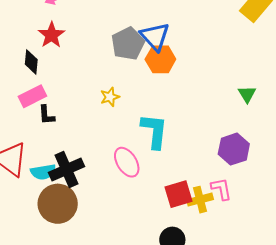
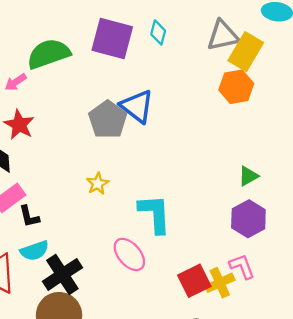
orange hexagon: (160, 59) -> (236, 87), moved
green triangle: (247, 94) -> (248, 176), moved, turned 42
cyan semicircle: (43, 172) -> (35, 251), moved

